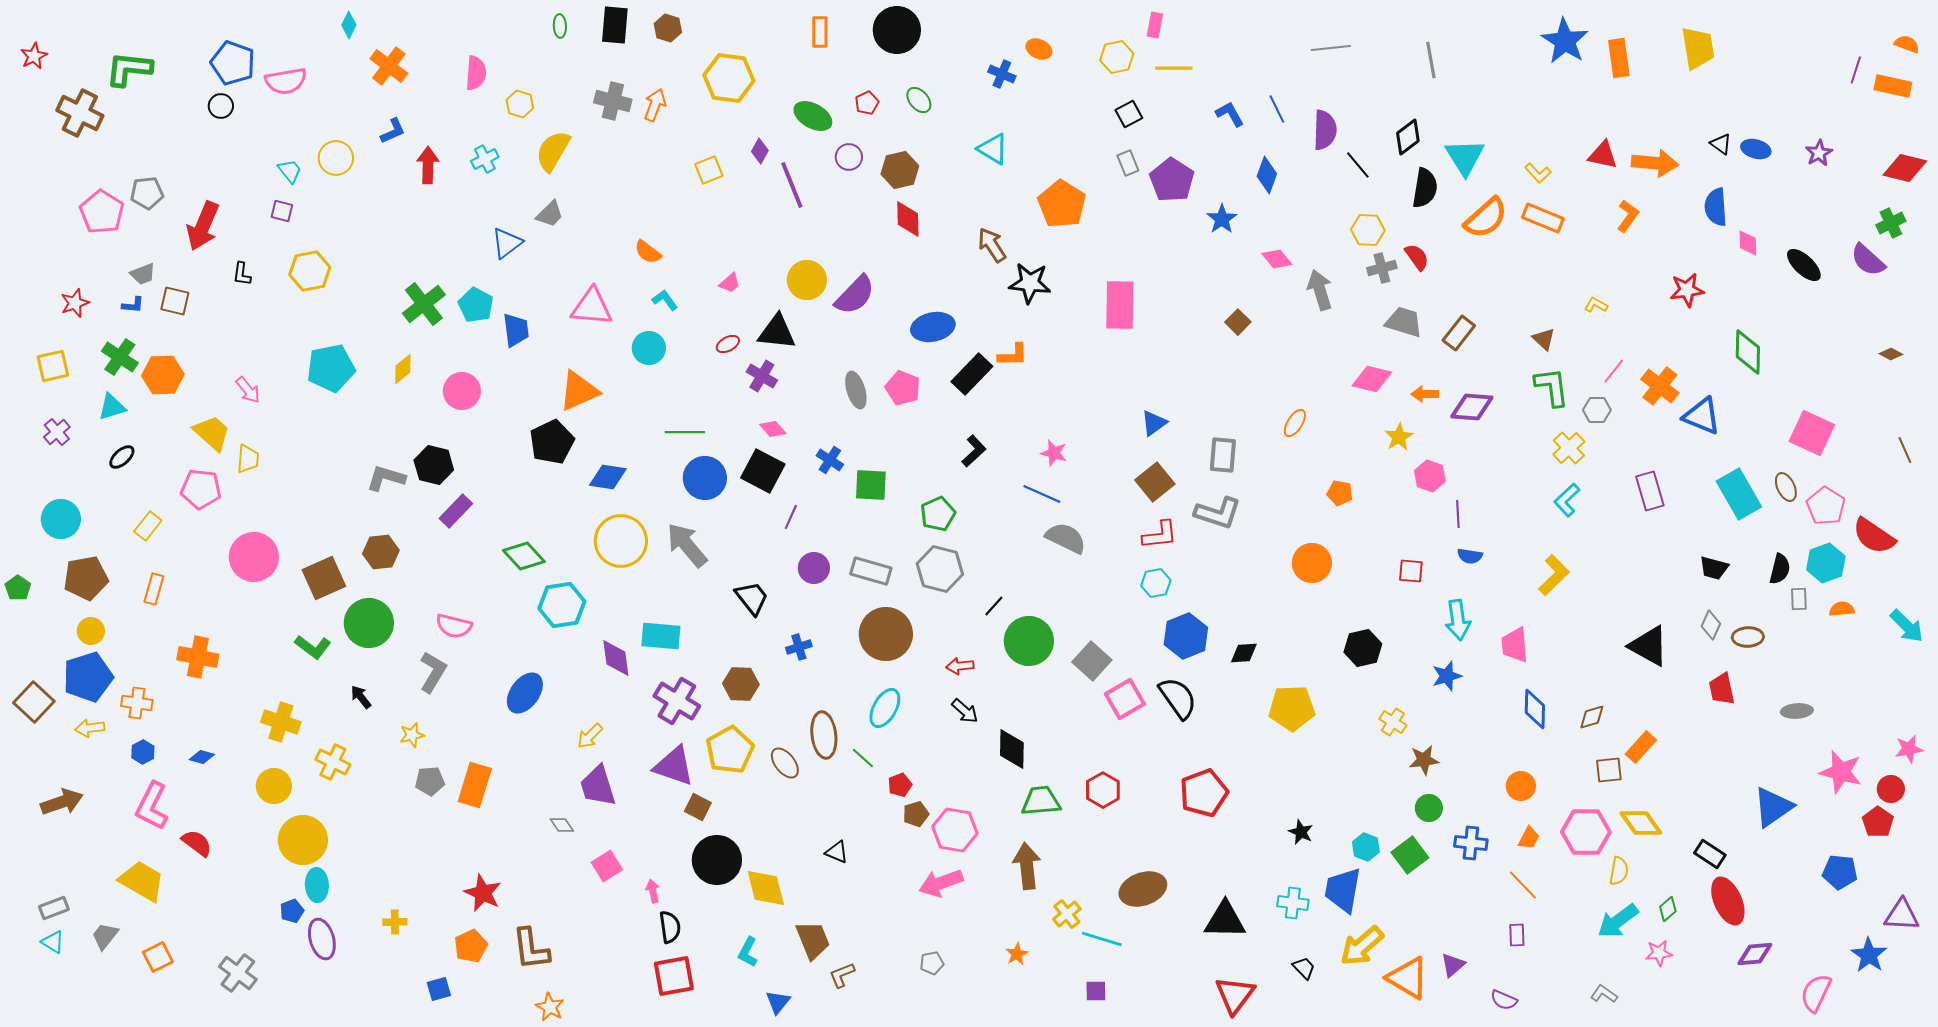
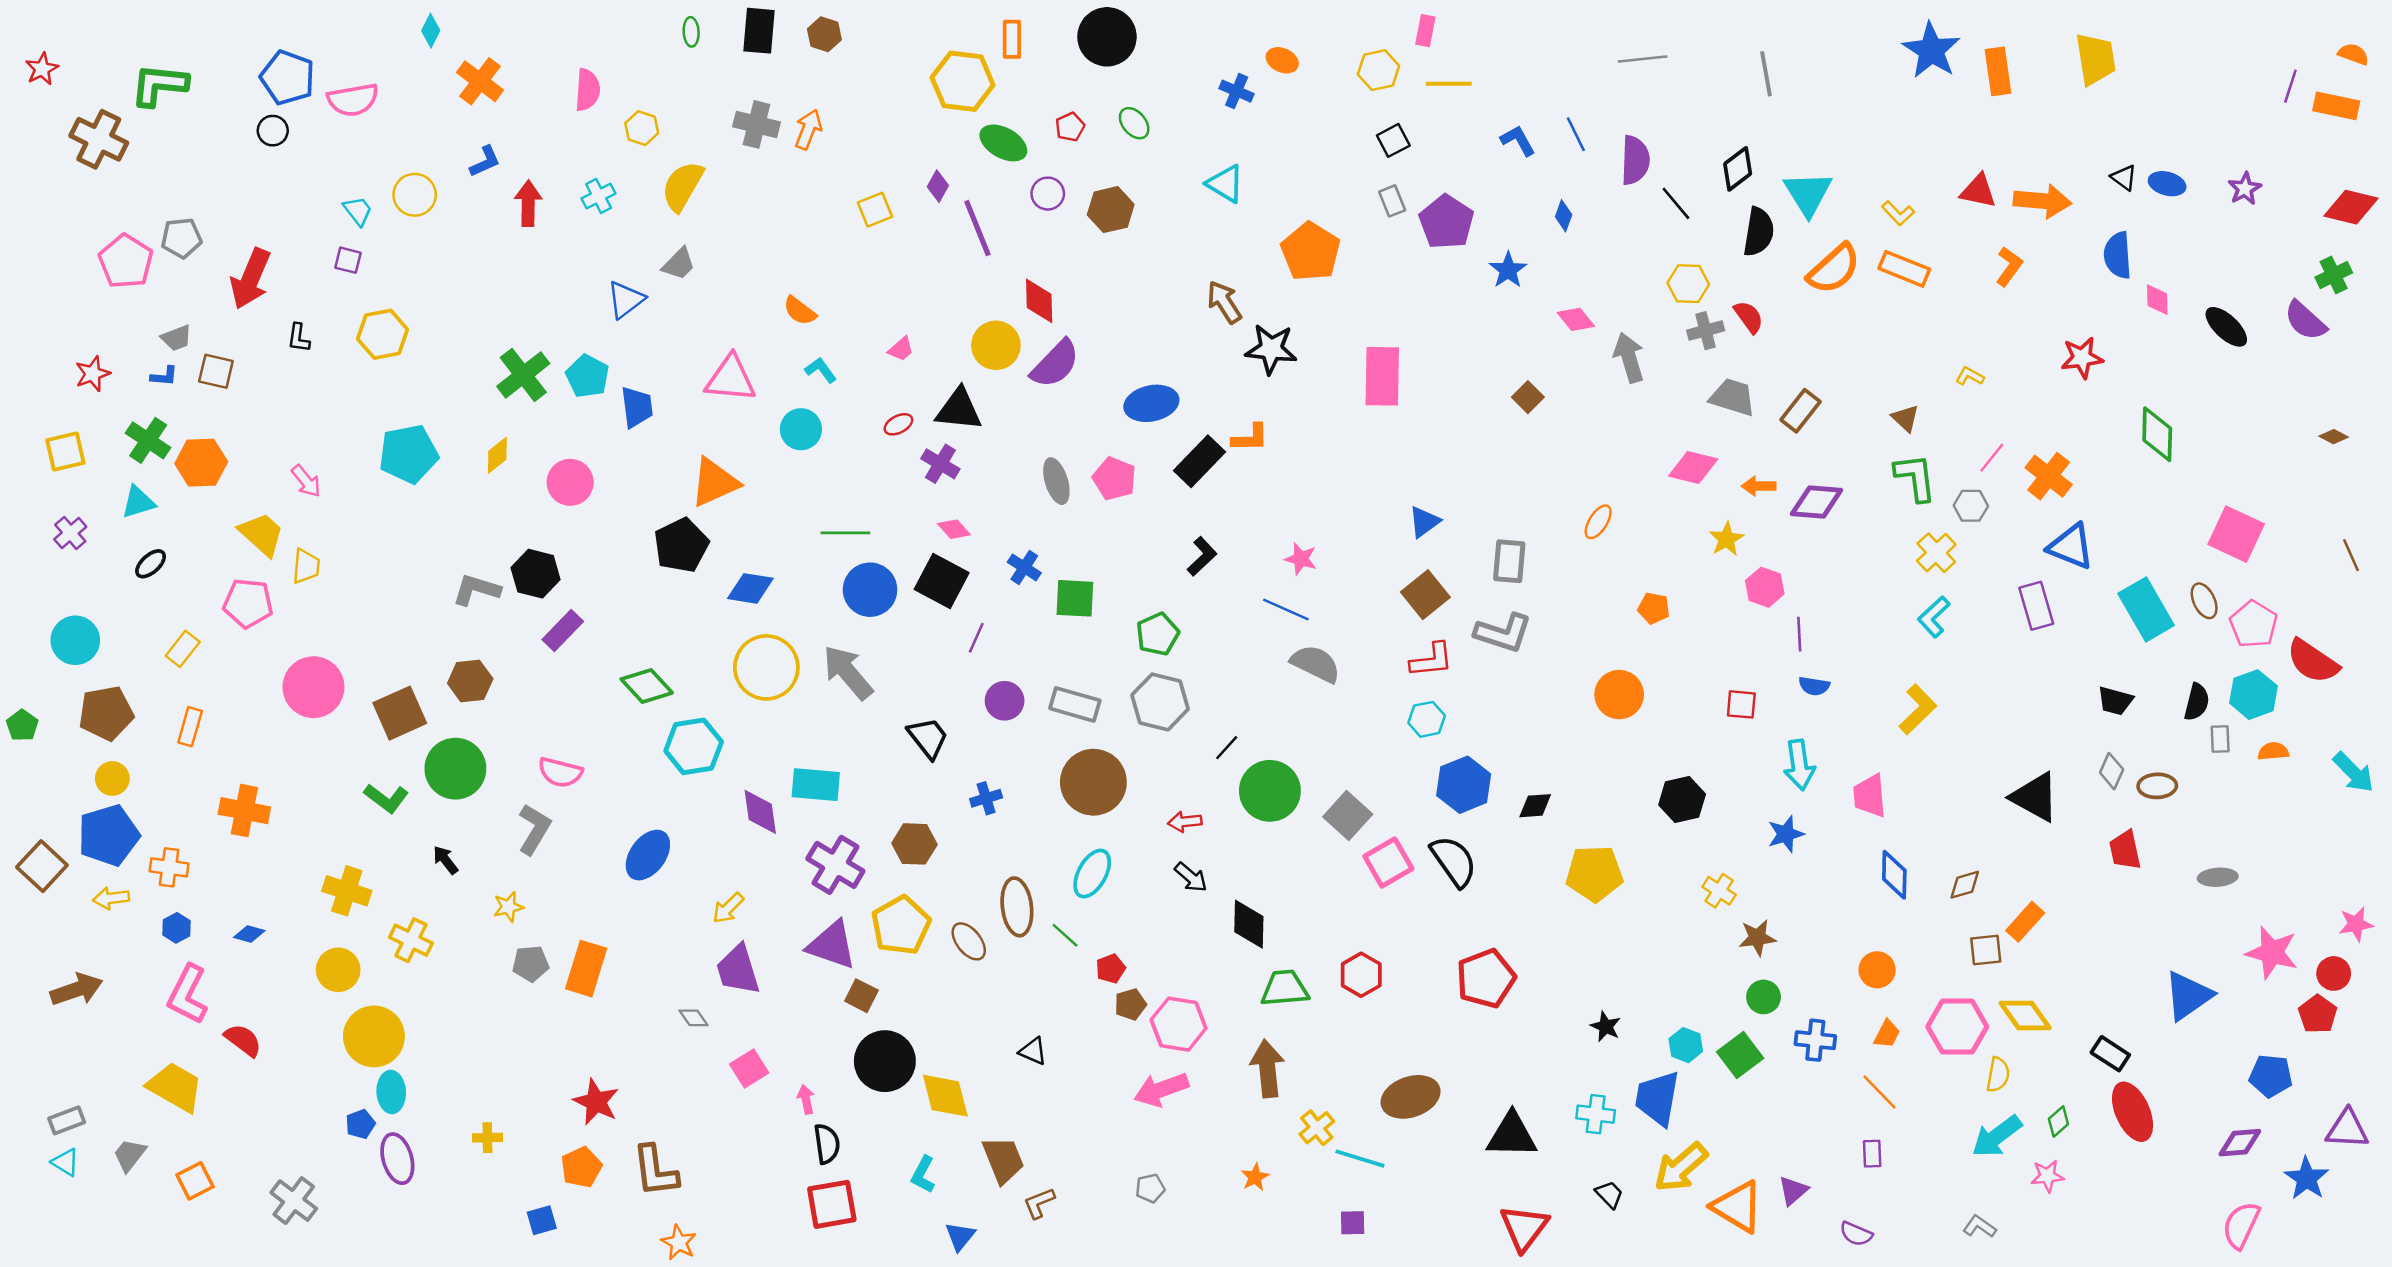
yellow hexagon: (729, 78) -> (963, 81), moved
blue diamond: (1267, 175) -> (1564, 216), size x0.7
red diamond: (908, 219) -> (1039, 301), moved
blue triangle: (1702, 416) -> (2071, 546), moved
purple diamond: (1755, 954) -> (2240, 1143), moved

